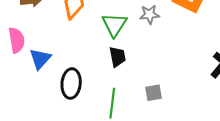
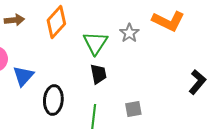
gray star: (149, 14) -> (129, 33), turned -30

